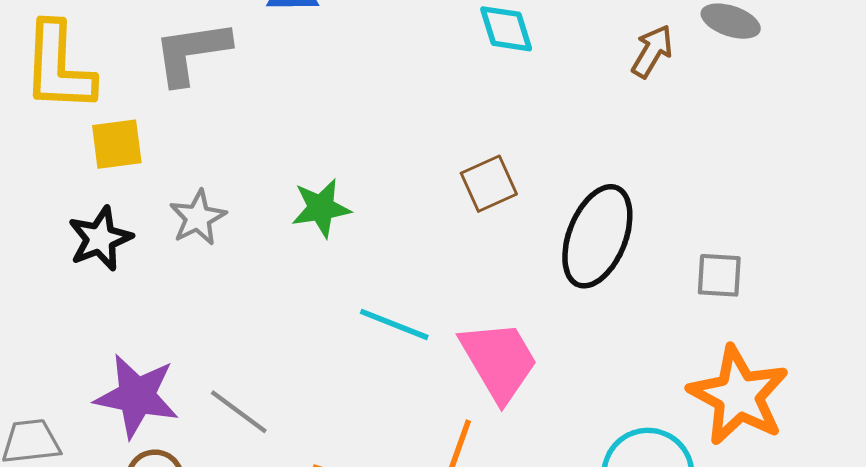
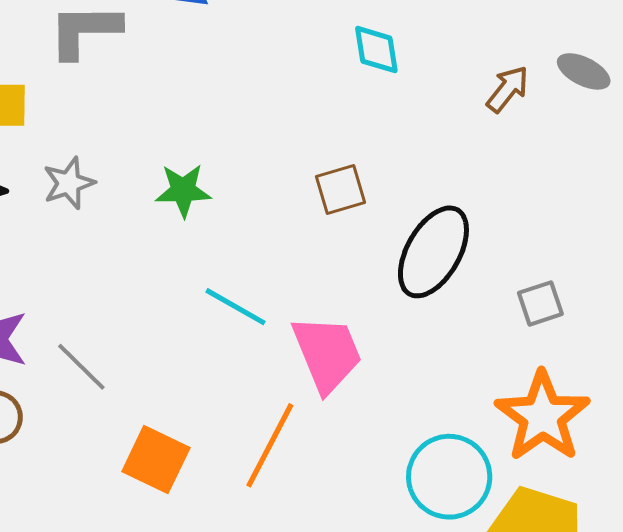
gray square: (719, 275) -> (540, 303), turned -30

